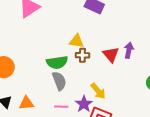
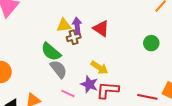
purple arrow: (129, 50) -> (77, 26), moved
green semicircle: (57, 62) -> (51, 52), turned 65
pink line: (61, 107) -> (68, 93), turned 40

